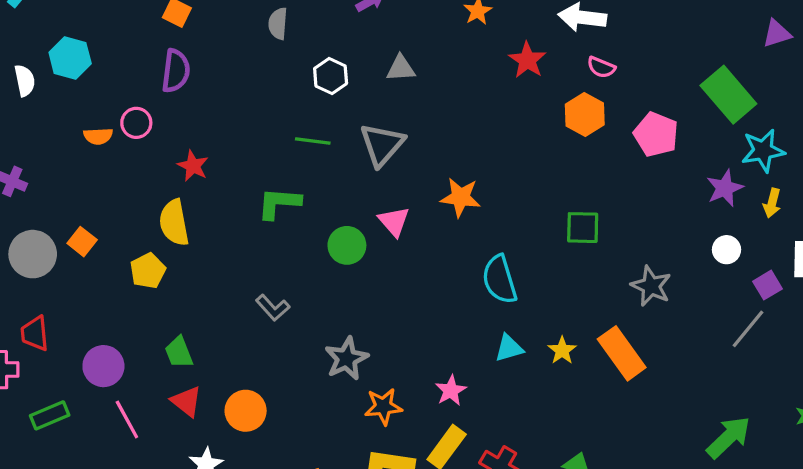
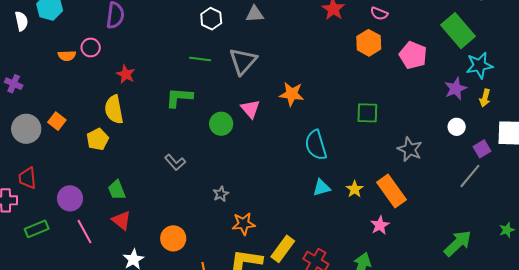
gray star: (347, 358) -> (221, 194), size x0.6
pink star: (451, 391) -> (380, 225), moved
orange circle: (246, 411) -> (173, 238), moved

